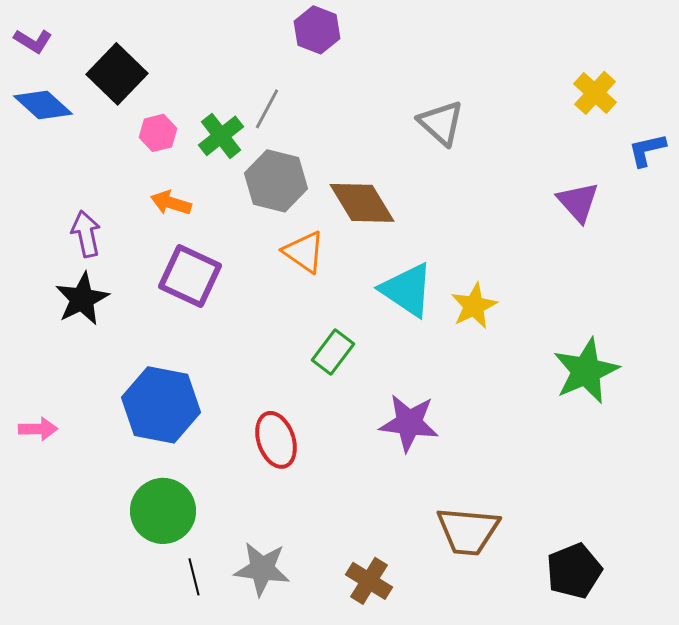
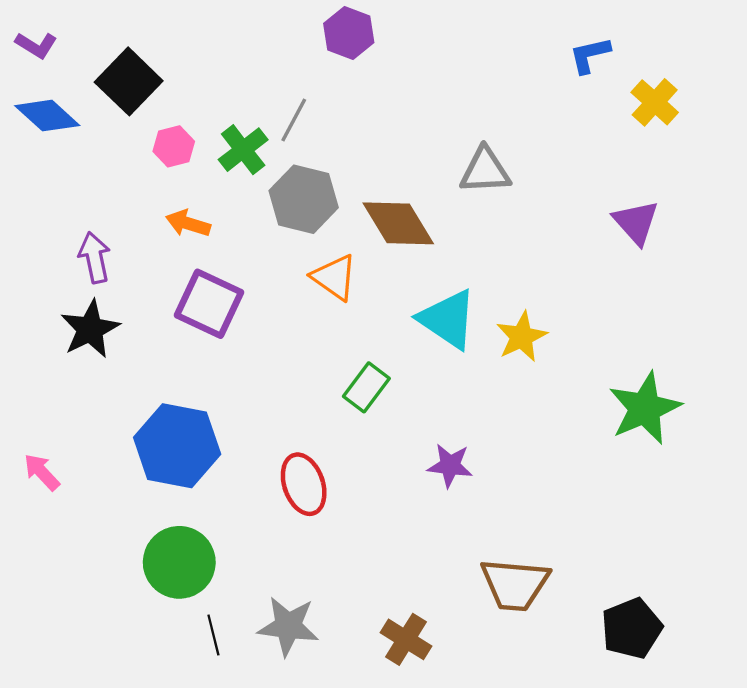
gray triangle: (441, 123) -> (485, 171), moved, turned -45
blue L-shape: (647, 150) -> (590, 55), moved
purple star: (409, 423) -> (450, 466), size x0.7
pink arrow: (38, 429) -> (42, 472), turned -132

